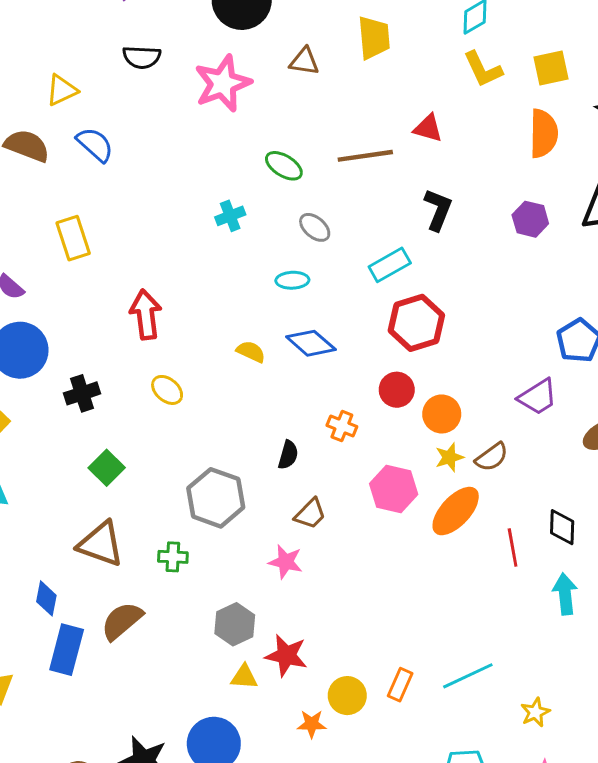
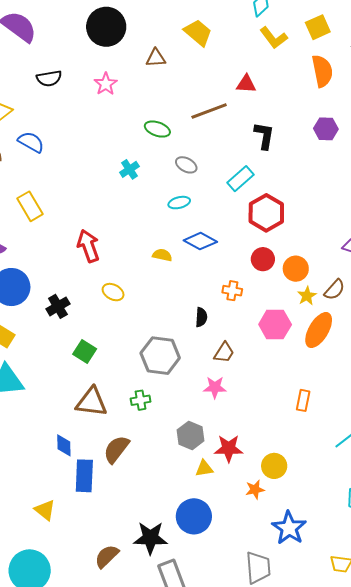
yellow trapezoid: (374, 38) -> (198, 33), turned -32
pink star: (223, 83) -> (106, 84), size x0.6
orange rectangle: (400, 685) -> (303, 400), moved

